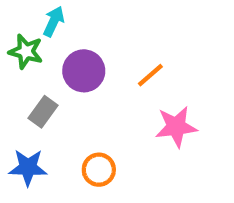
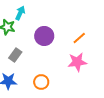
purple circle: (84, 71) -> (44, 36), moved
orange line: (150, 75) -> (79, 38), moved

